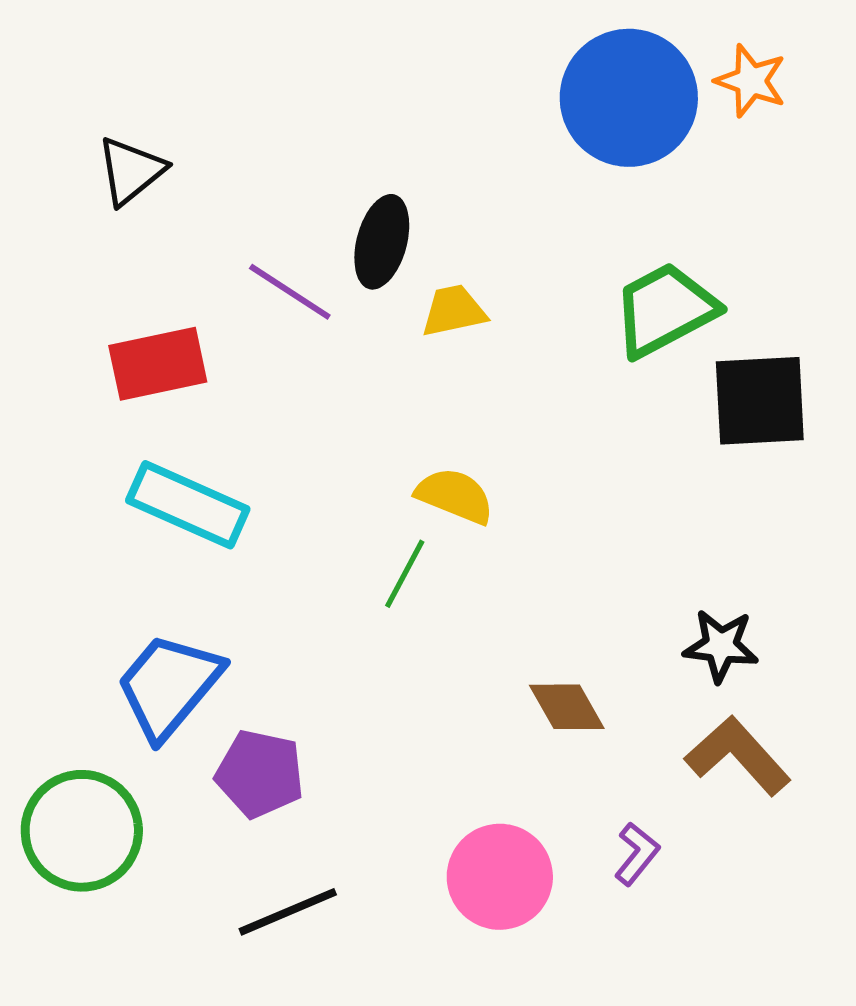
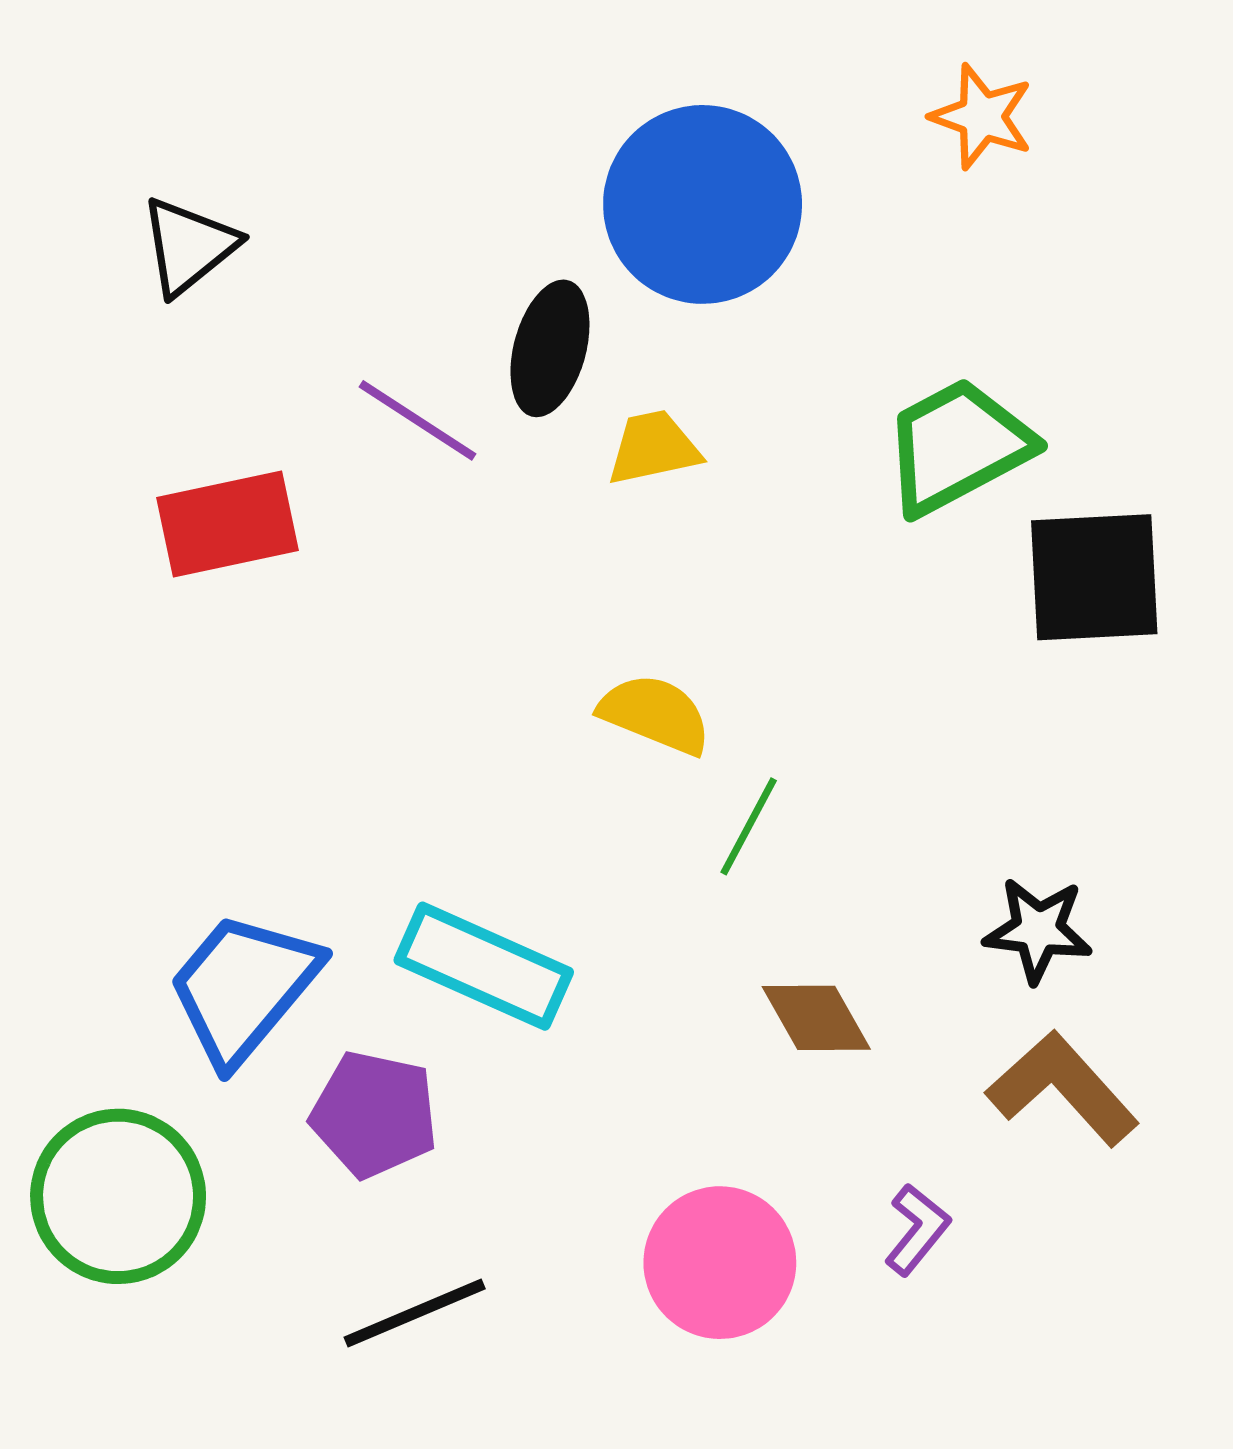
orange star: (751, 81) -> (982, 117), moved
blue circle: (629, 98) -> (703, 204), moved
cyan rectangle: (188, 505) -> (484, 966), moved
green line: (405, 574) -> (749, 826), moved

